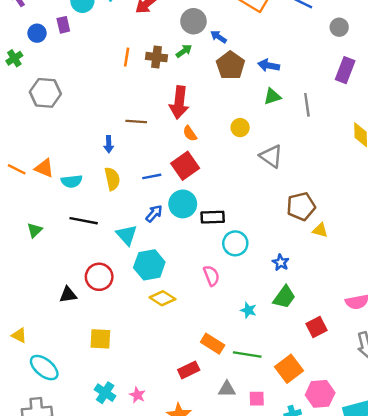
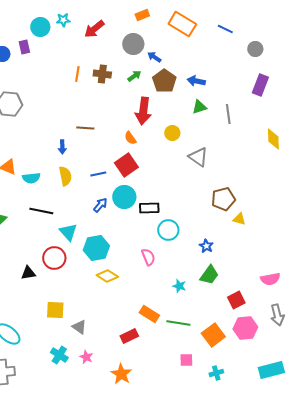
green arrow: (184, 51) -> (134, 76), moved
red arrow: (179, 102) -> (143, 111), moved
cyan triangle: (127, 235) -> (68, 232), moved
gray triangle: (227, 389) -> (79, 327), moved, turned 35
pink hexagon: (320, 394) -> (245, 328), moved

